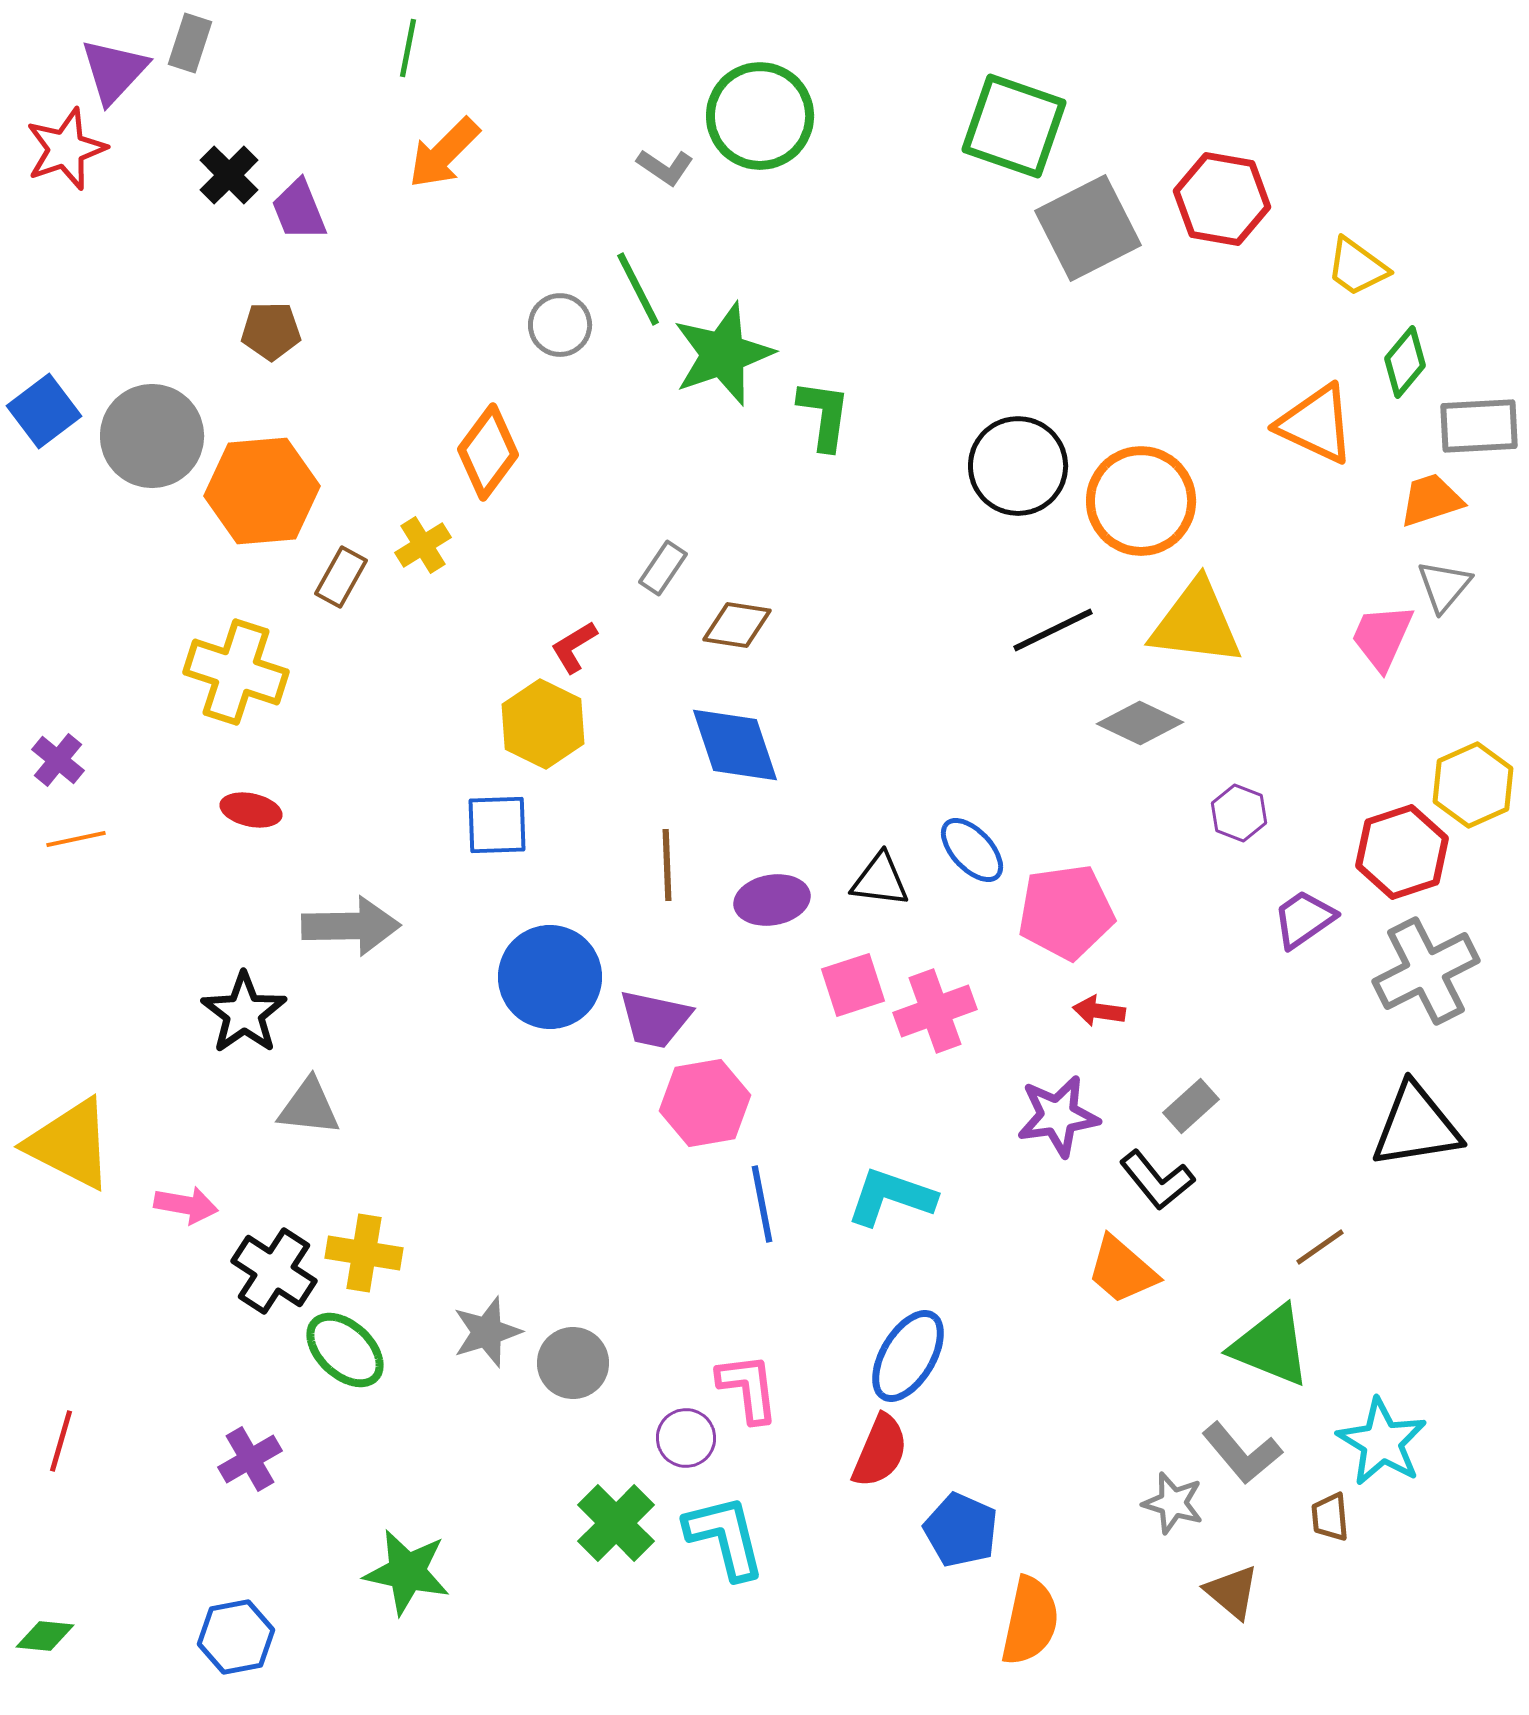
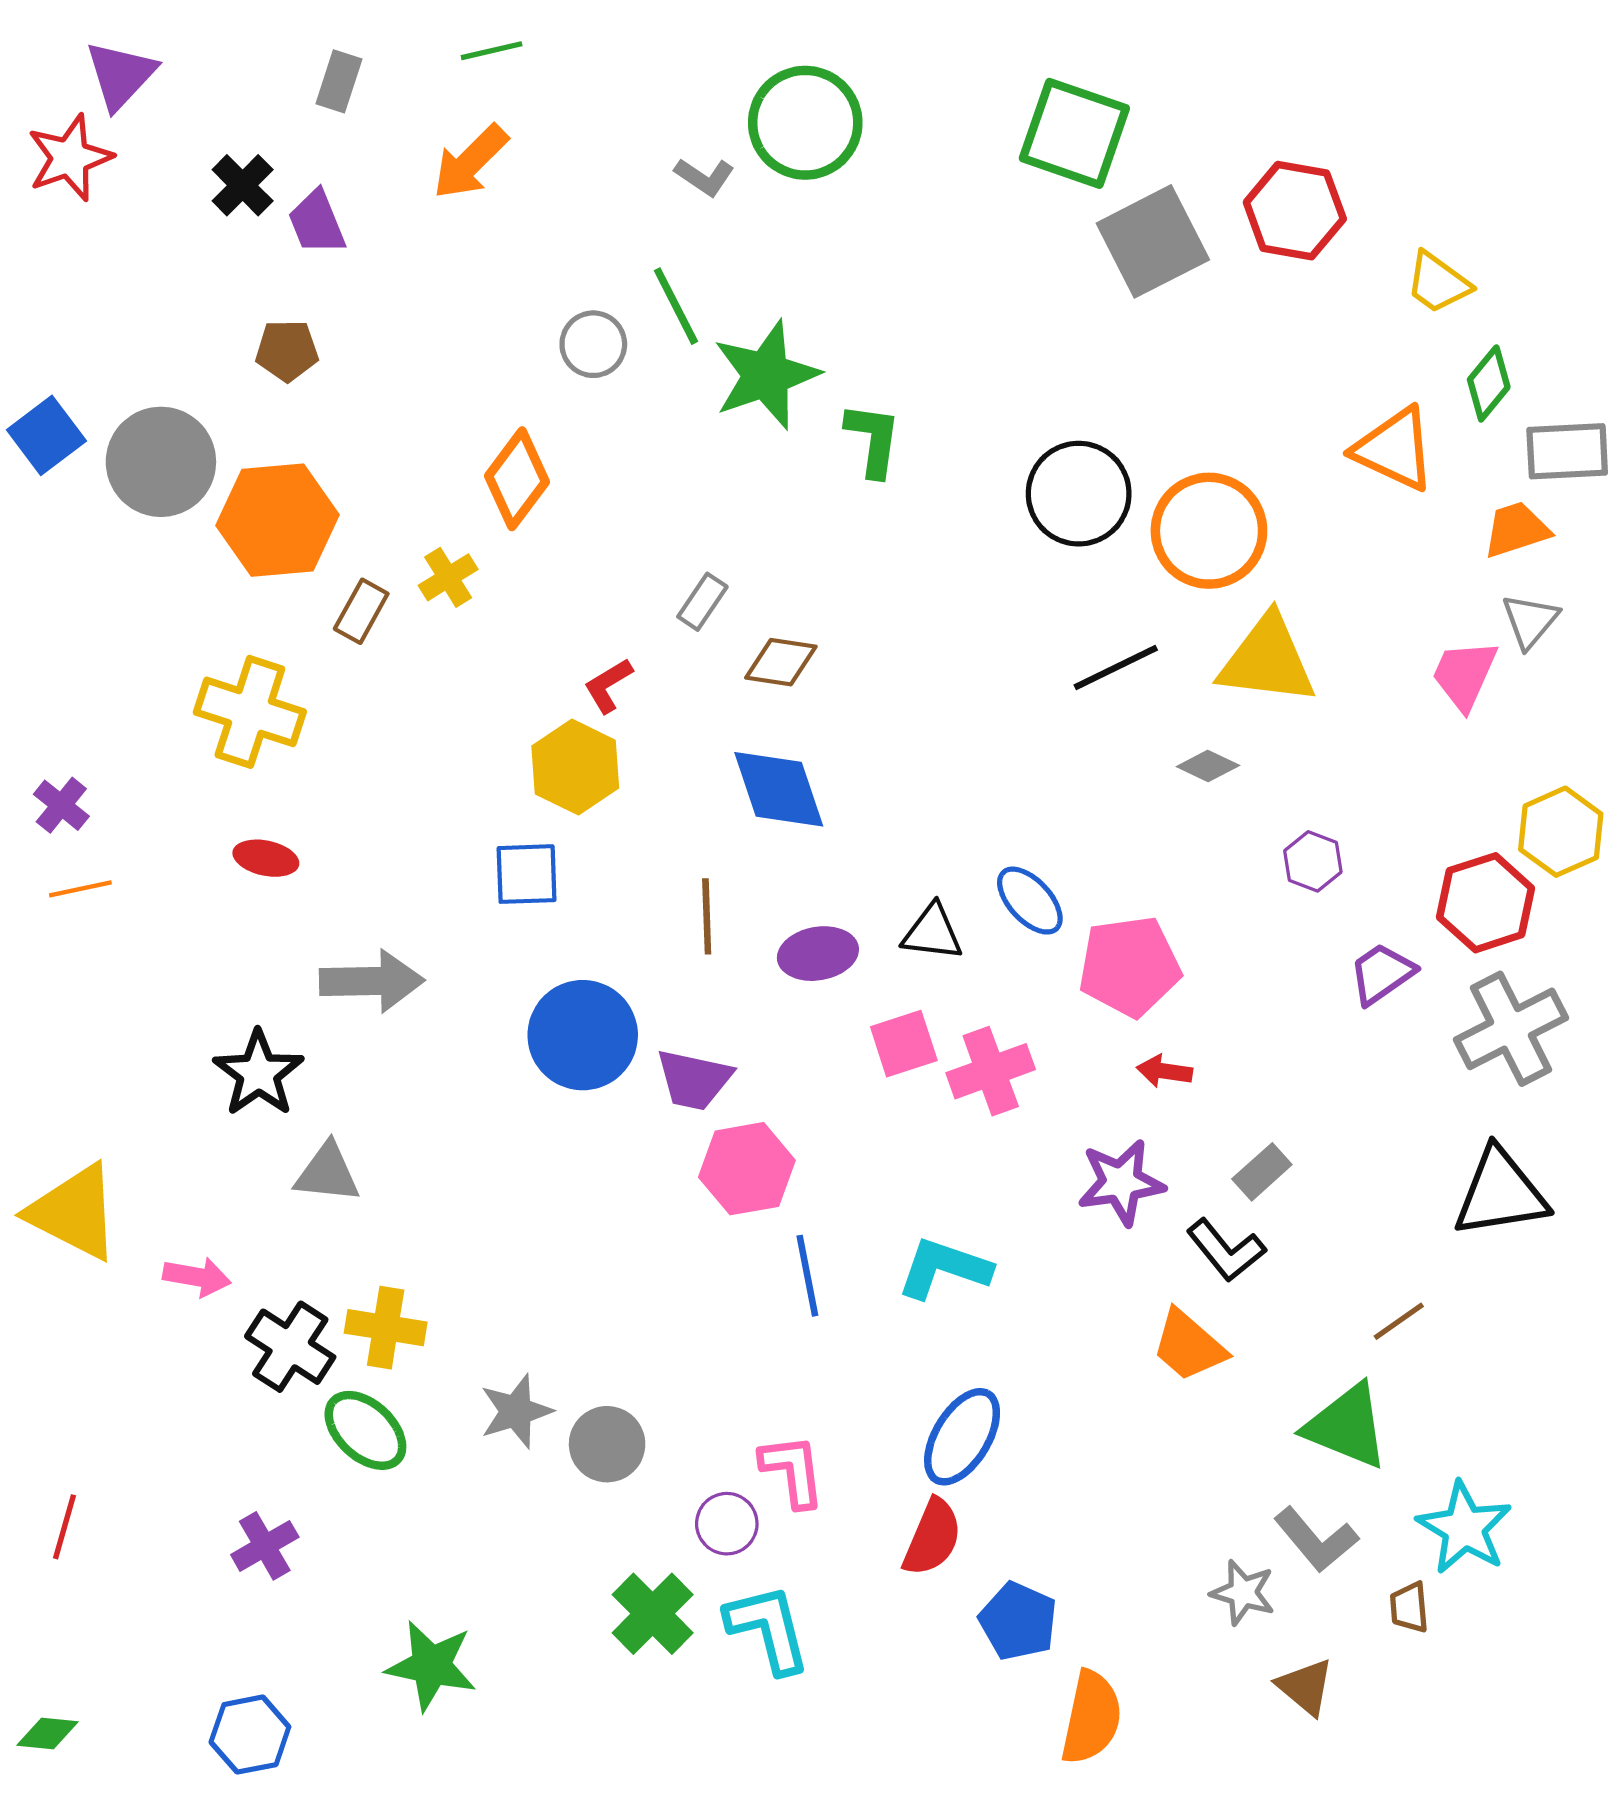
gray rectangle: (190, 43) -> (339, 81), moved
green line: (408, 48) -> (492, 51), moved, turned 66
gray diamond: (1140, 723) -> (1208, 766), size x0.7

